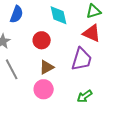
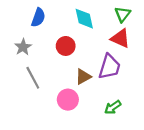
green triangle: (94, 11) -> (123, 14), turned -35
brown triangle: (47, 67) -> (83, 77), moved

